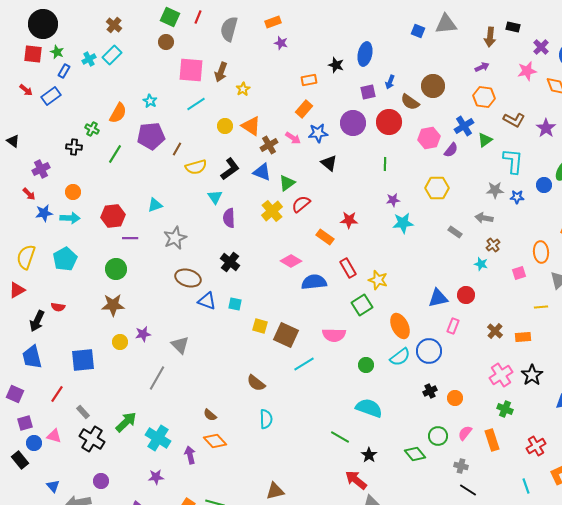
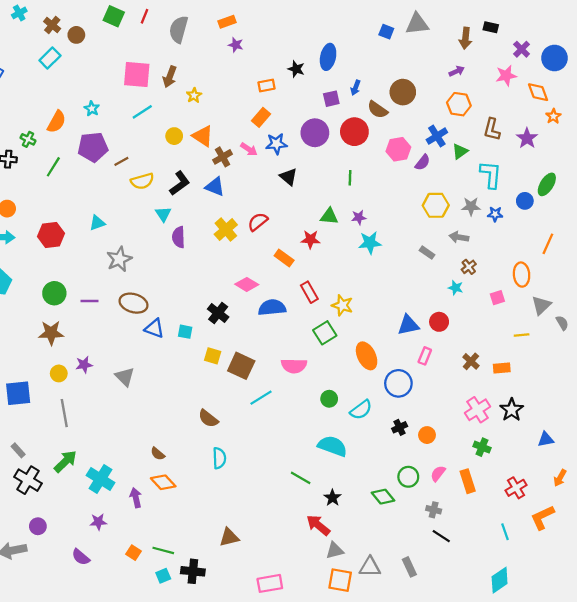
brown circle: (166, 42) -> (76, 35), moved
cyan cross: (89, 59) -> (19, 13), moved
brown L-shape: (514, 120) -> (492, 129), turned 75
brown line: (177, 149) -> (121, 161), turned 32
green triangle: (287, 183) -> (329, 216), moved, turned 42
yellow hexagon: (437, 188) -> (436, 205), moved
purple line: (130, 238) -> (90, 301), moved
black cross: (230, 262) -> (218, 313), moved
cyan semicircle: (400, 357) -> (361, 410), moved
gray line: (157, 378) -> (64, 413), moved, turned -40

